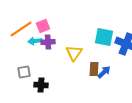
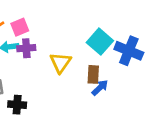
cyan square: (104, 37) -> (100, 42), turned 30
brown rectangle: (94, 69) -> (93, 74), moved

